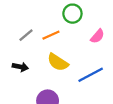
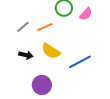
pink semicircle: (97, 36) -> (86, 14), moved
black arrow: (20, 67) -> (26, 55), moved

